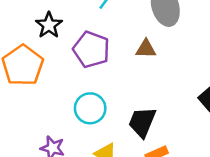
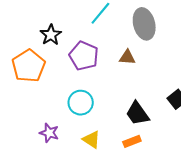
black trapezoid: (142, 122) -> (137, 113), moved, turned -60

